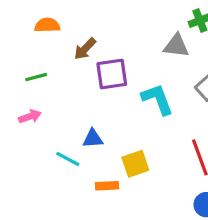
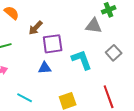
orange semicircle: (47, 25) -> (12, 13), turned 42
blue triangle: (93, 139) -> (45, 68), moved

